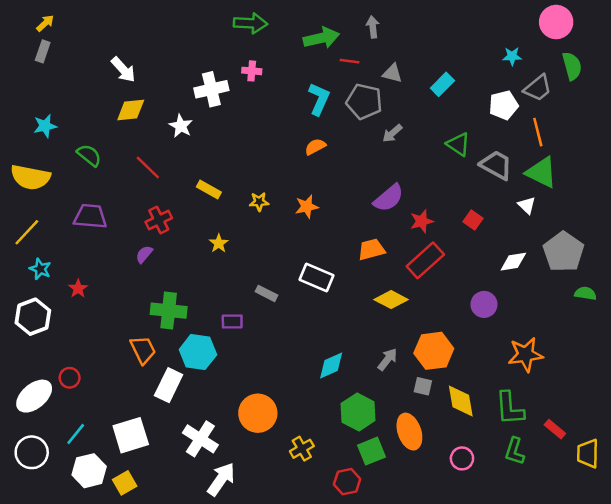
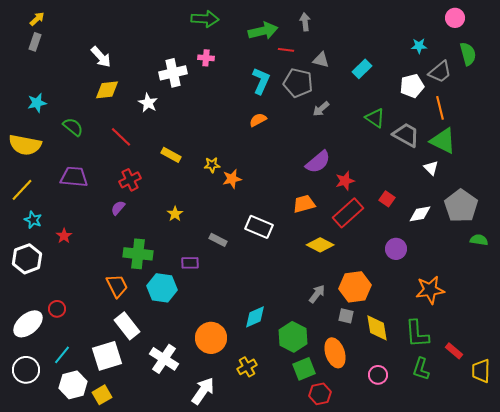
pink circle: (556, 22) -> (455, 18), size x0.7
orange star: (307, 207) -> (232, 179), moved
red square: (473, 220) -> (387, 199), moved
yellow star: (219, 243) -> (175, 214), moved
cyan diamond: (331, 366) -> (255, 317), moved
white rectangle: (169, 385) -> (127, 326), moved, turned -64
white arrow: (221, 479) -> (203, 391), moved
red hexagon: (347, 482) -> (320, 394), moved

